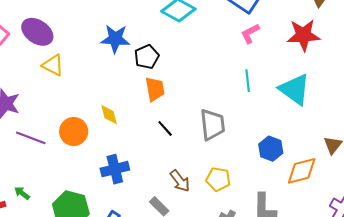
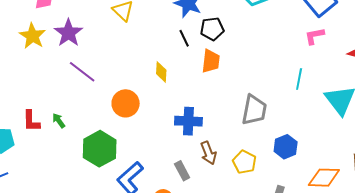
black line: (165, 128) -> (184, 38), moved
orange circle: (74, 131) -> (126, 103), moved
blue hexagon: (271, 149) -> (286, 147), moved
blue cross: (115, 169) -> (188, 121), moved

